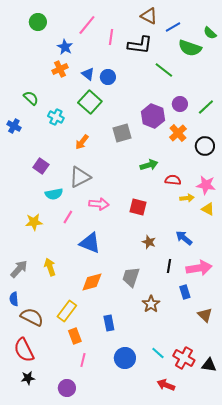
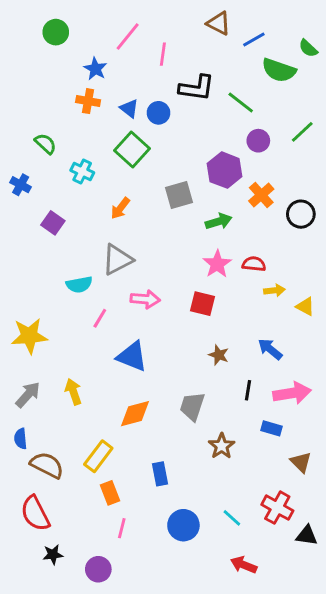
black L-shape: (140, 45) -> (197, 88), moved
orange cross: (60, 69) -> (88, 101), turned 35
purple circle: (180, 104) -> (258, 141), moved
green line: (206, 107) -> (302, 132), moved
green arrow: (149, 165) -> (219, 221), moved
purple square: (41, 166) -> (53, 223), moved
pink star: (206, 185) -> (217, 264), moved, turned 30
yellow star: (34, 222) -> (29, 336), moved, size x1.4
blue rectangle: (185, 292) -> (271, 428), turned -56
red cross: (184, 358) -> (277, 508), moved
black star: (28, 378) -> (53, 555), moved

